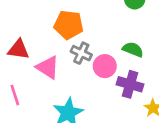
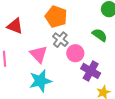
green semicircle: (133, 49) -> (100, 35), moved
pink triangle: (48, 67) -> (39, 54), moved

